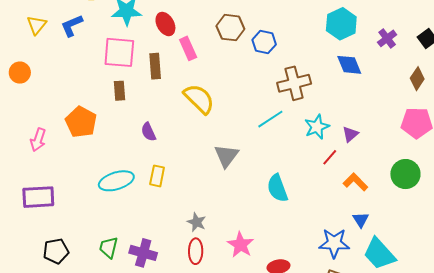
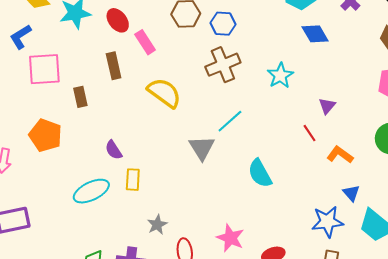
pink square: (119, 52) -> (44, 69), moved
brown cross: (294, 83) -> (223, 65), moved
cyan line: (270, 119) -> (230, 121), moved
cyan star: (317, 127) -> (280, 76), moved
purple semicircle: (148, 132) -> (114, 150), moved
red line: (330, 157) -> (309, 133), turned -66
gray star: (197, 222) -> (157, 225), moved, turned 30

